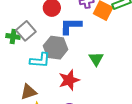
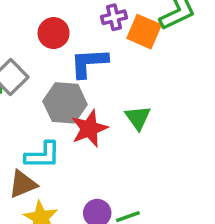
cyan L-shape: (40, 60) -> (43, 155), moved
red star: (69, 80) -> (89, 129), moved

